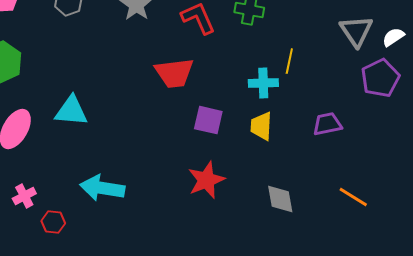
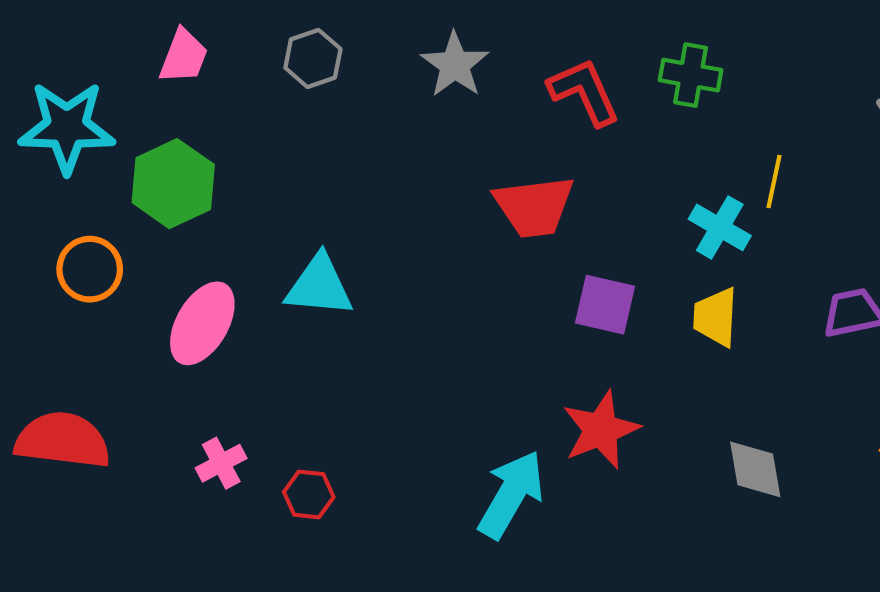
cyan cross: (263, 83) -> (720, 227), turned 32
cyan arrow: (102, 188) -> (511, 494), moved, turned 111
red hexagon: (53, 222) -> (309, 494), moved

